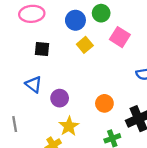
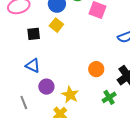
yellow square: (85, 45) -> (56, 25), moved
purple circle: (60, 98) -> (46, 87), moved

